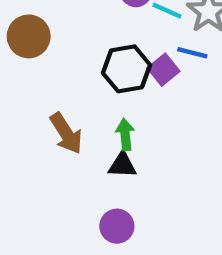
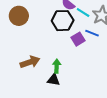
black hexagon: (126, 69) -> (63, 21), moved
brown arrow: (66, 133) -> (30, 62), turned -84

